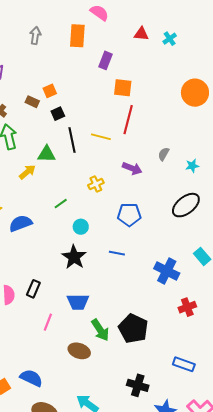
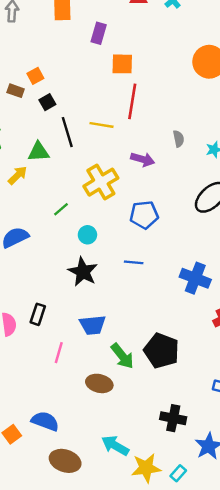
gray semicircle: (164, 154) -> (179, 139), turned 144
yellow cross: (96, 184) -> (101, 182), size x1.8

